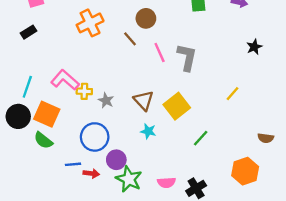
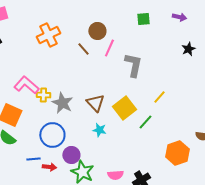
black star: (254, 47) -> (188, 49), moved
pink line: (160, 53) -> (109, 48), moved, turned 48
yellow line: (233, 94) -> (159, 97), moved
gray star: (106, 100) -> (62, 103), size x1.5
green line: (201, 138) -> (145, 122), moved
orange hexagon: (245, 171) -> (177, 153), moved

